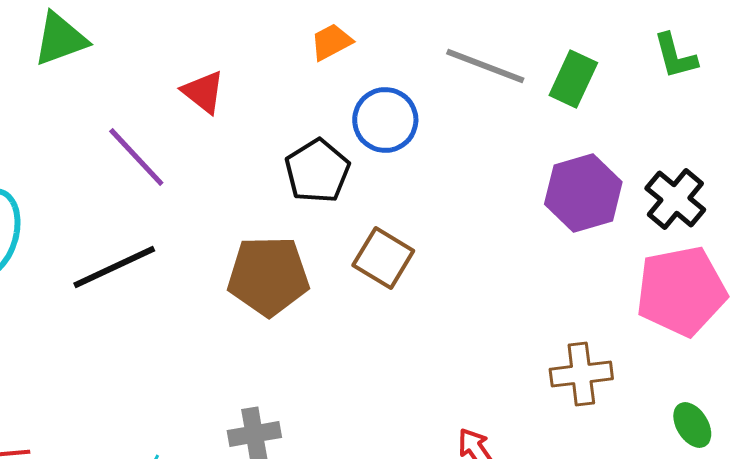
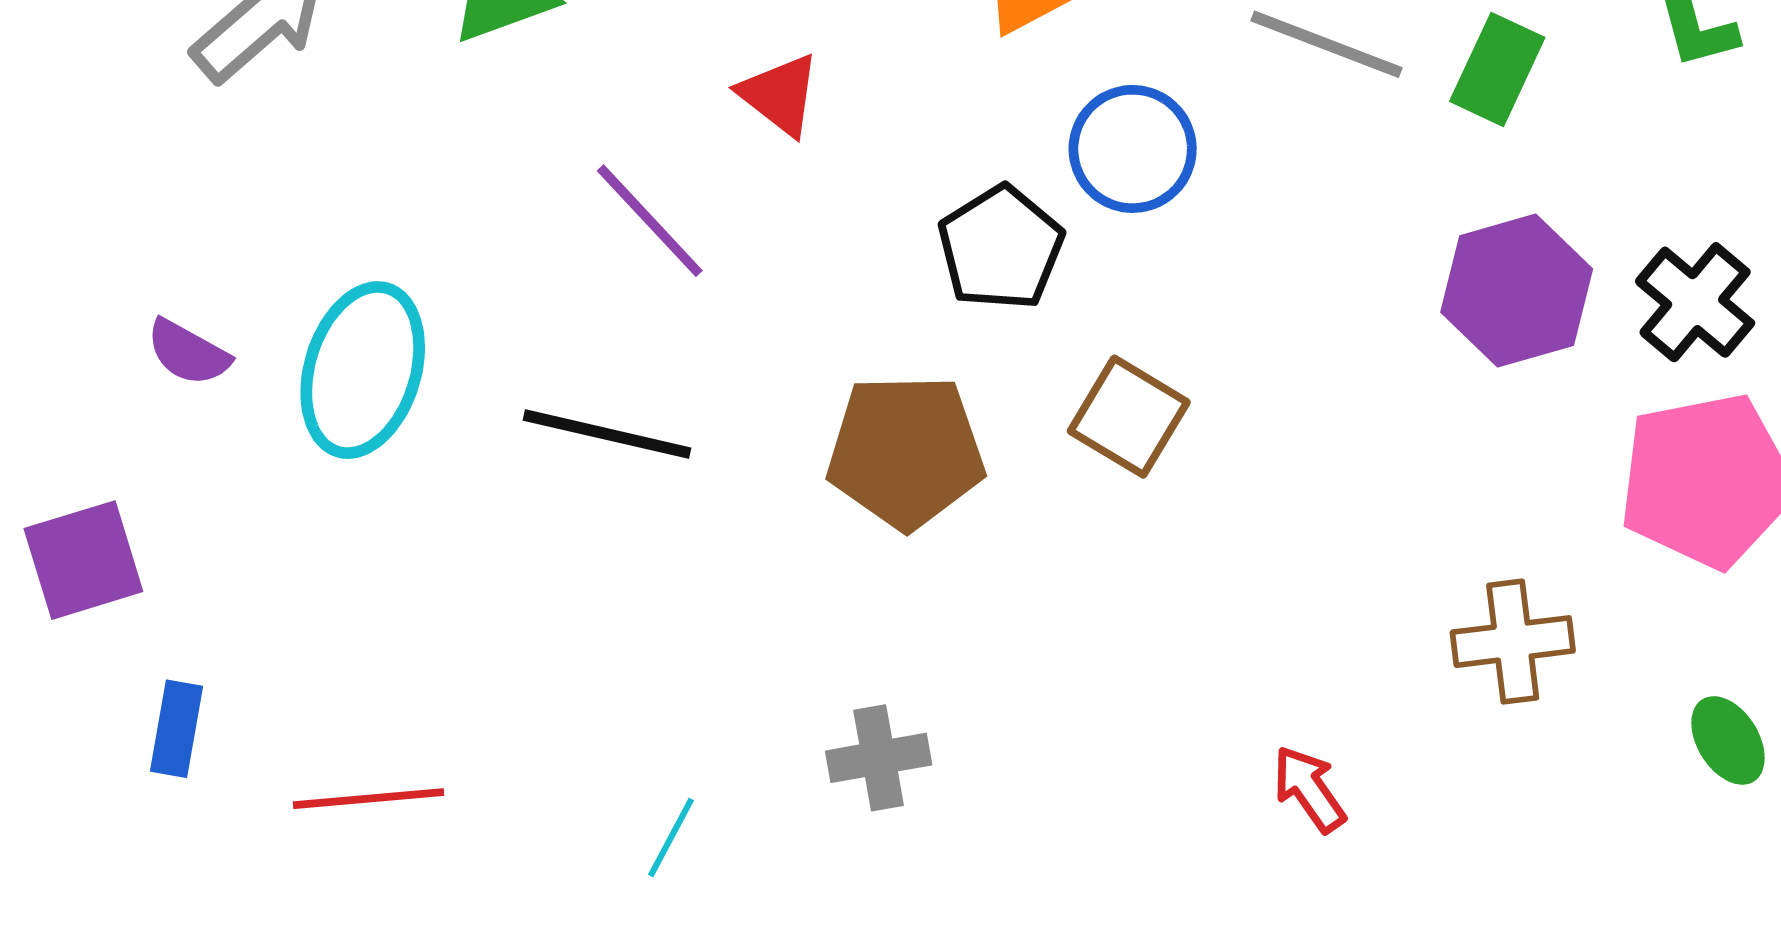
black line: (114, 267) -> (607, 434), turned 38

